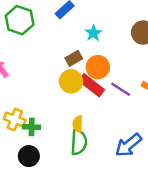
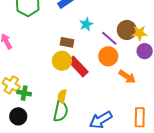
brown rectangle: (74, 58) -> (67, 42), turned 32
orange circle: (98, 67) -> (108, 56), moved
purple line: (121, 89) -> (109, 38), moved

